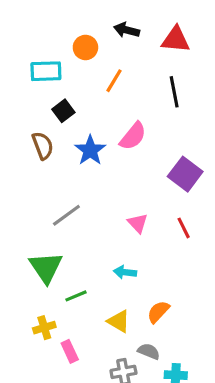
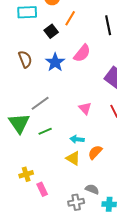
black square: (63, 111) -> (51, 31), moved
green triangle: (46, 267) -> (19, 123), moved
green line: (76, 296) -> (45, 131), moved
orange semicircle: (158, 312) -> (95, 152), moved
yellow triangle: (119, 321) -> (73, 158), moved

